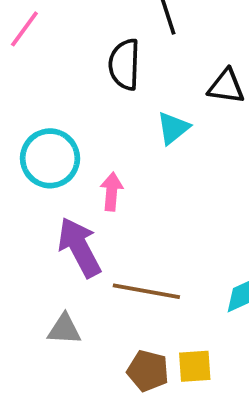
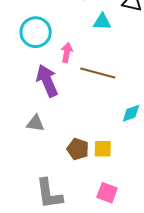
cyan triangle: (173, 128) -> (102, 22), turned 36
brown line: (146, 291) -> (98, 73), moved

